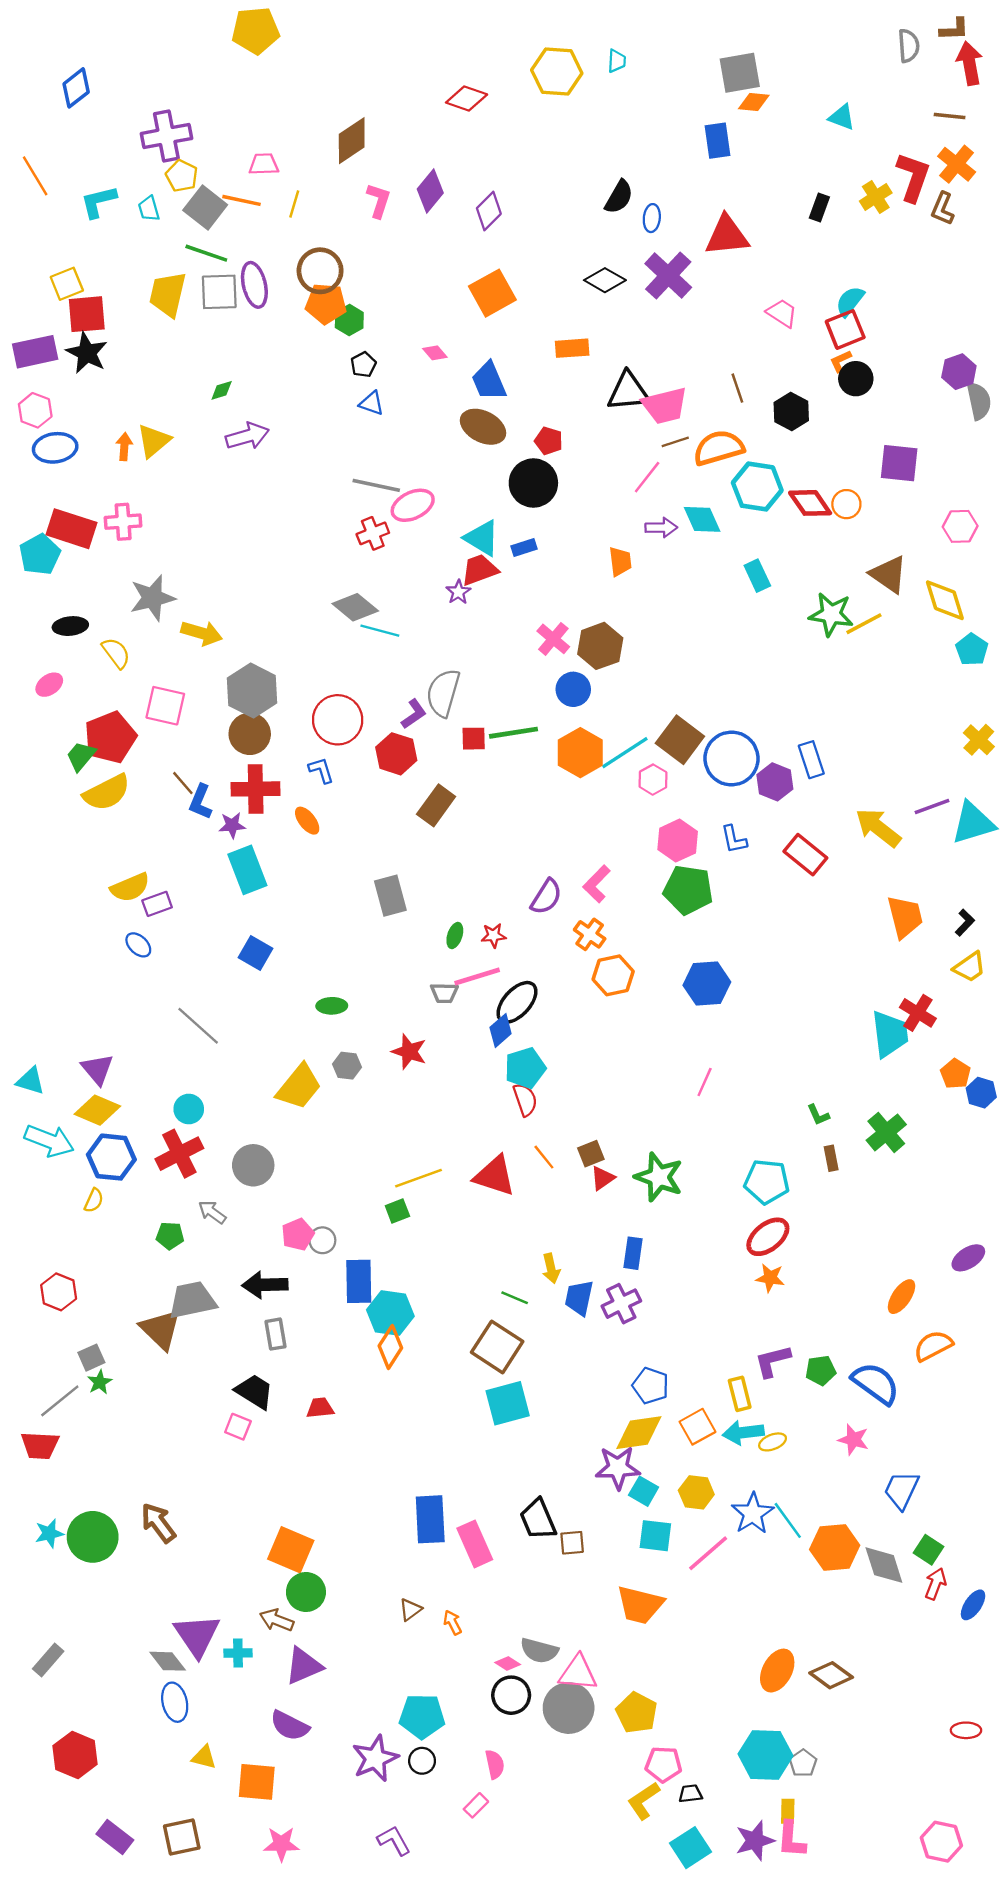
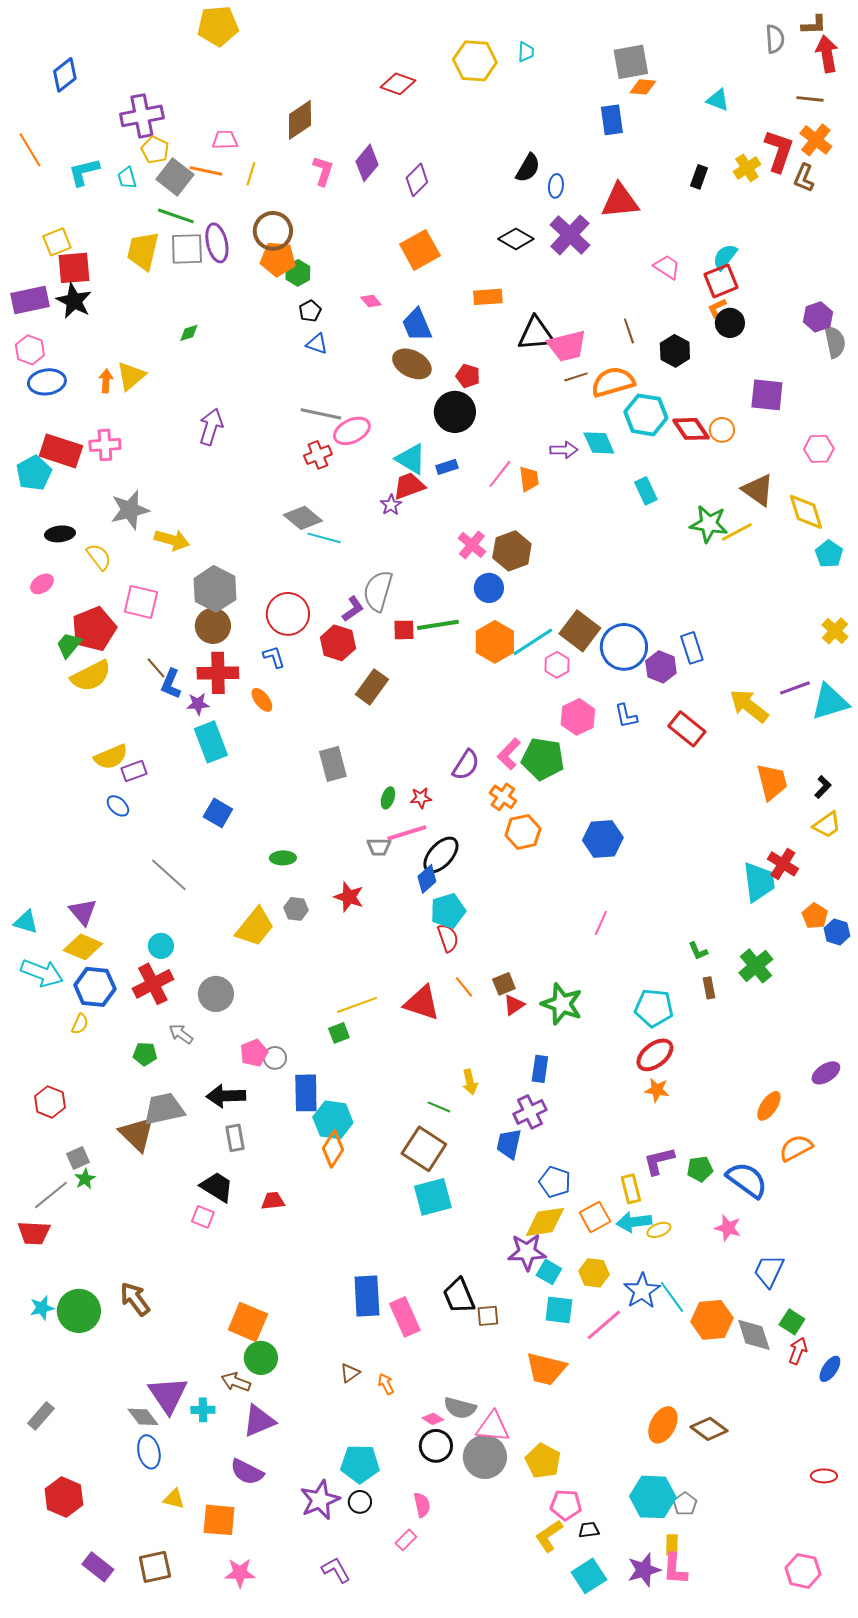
purple arrow: (247, 436) -> (211, 427), moved, turned -57
pink line: (647, 477) -> (500, 474), moved
green pentagon: (688, 890) -> (543, 759), moved
blue trapezoid: (579, 1298) -> (509, 1144), moved

